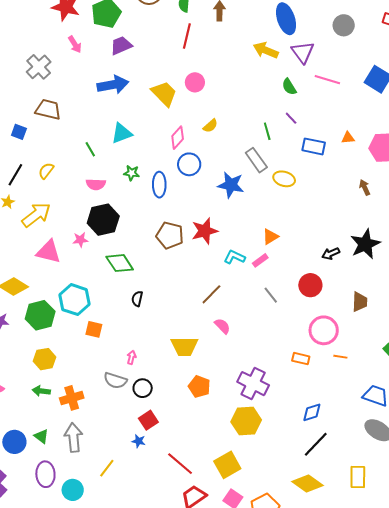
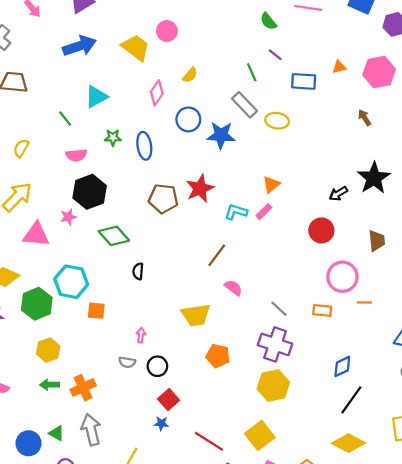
blue circle: (189, 164) -> (188, 119), moved
gray line: (271, 295) -> (279, 309), moved
gray semicircle: (115, 381) -> (127, 362), size x0.7

